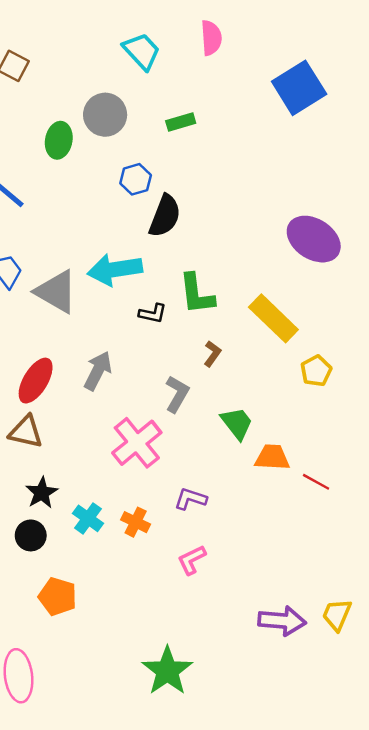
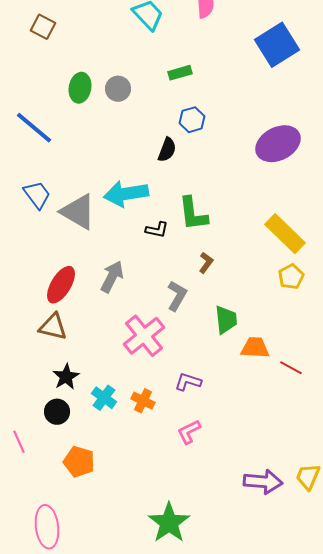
gray circle: (105, 115) -> (118, 89), moved, size x0.7
blue hexagon: (136, 179) -> (192, 120), moved
black semicircle: (165, 216) -> (167, 150), size x0.7
purple ellipse: (314, 239) -> (278, 144), moved, turned -60
yellow rectangle: (273, 318) -> (285, 234), moved
green trapezoid: (237, 423) -> (226, 320), turned 32

